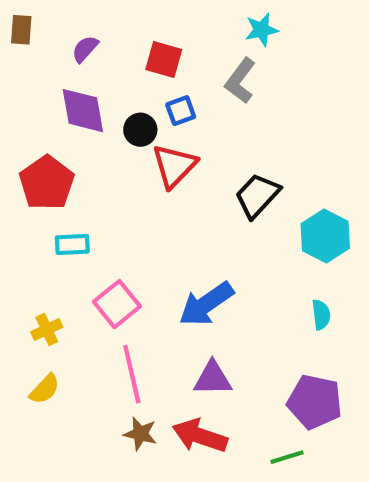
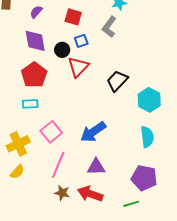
red pentagon: (47, 183) -> (34, 75), moved
cyan semicircle: (321, 315) -> (147, 137), size x1.5
yellow cross: (47, 330) -> (18, 144), size x1.6
pink line: (132, 374) -> (58, 165), turned 36

